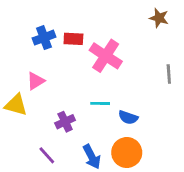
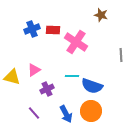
brown star: (159, 18) -> (101, 15), moved
pink triangle: (36, 81) -> (34, 70), moved
blue semicircle: (128, 117) -> (92, 86), size x1.5

